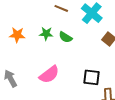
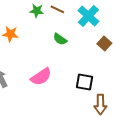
green star: (46, 34) -> (37, 11), moved

